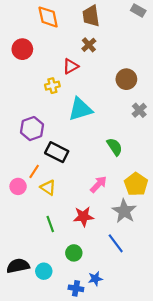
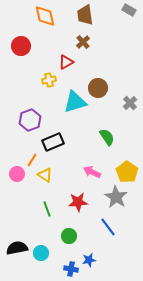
brown circle: (126, 79) -> (98, 88), moved
black rectangle: (57, 152) -> (53, 142), turned -50
pink arrow: (98, 184) -> (92, 172), turned -108

